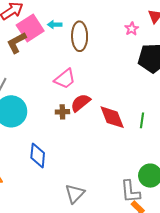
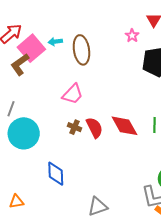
red semicircle: (81, 103) -> (95, 128), moved, turned 110
brown cross: (62, 112) -> (74, 127), turned 32
gray triangle: (75, 194) -> (98, 207), turned 35

